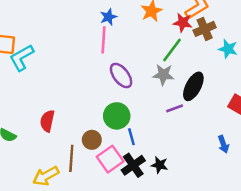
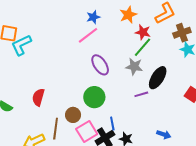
red star: (183, 23) -> (143, 32), moved
brown cross: (205, 29) -> (182, 33), moved
pink line: (103, 40) -> (88, 35), turned 45
blue line: (131, 137) -> (112, 123), moved
blue arrow: (223, 144) -> (164, 134), moved, turned -56

